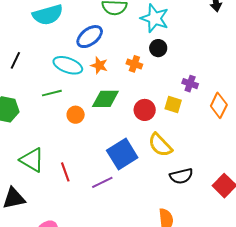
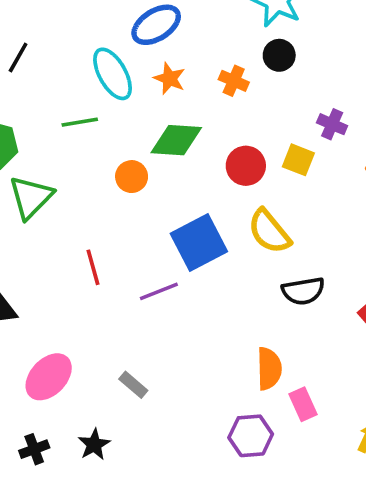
cyan ellipse: (68, 65) -> (113, 74), turned 36
orange circle: (76, 115) -> (132, 177), moved
green triangle: (32, 160) -> (31, 197), moved, turned 40

